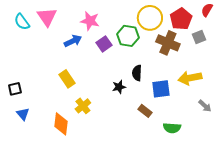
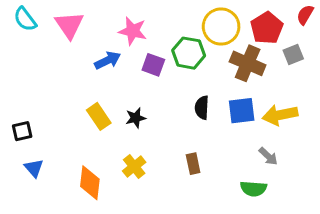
cyan semicircle: (22, 22) -> (25, 19), moved
purple square: (104, 44) -> (153, 65), turned -35
black star: (119, 87) -> (136, 118), moved
blue square: (161, 89) -> (242, 111), moved
yellow cross: (83, 106) -> (134, 167), moved
gray arrow: (205, 106) -> (268, 156), moved
brown rectangle: (145, 111) -> (193, 164), moved, turned 40

